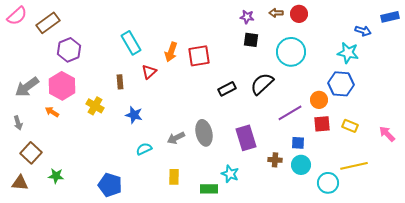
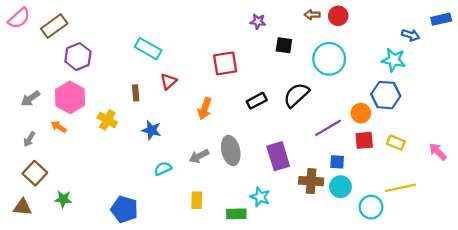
purple star: (247, 17) -> (258, 21), moved
cyan rectangle: (131, 43) -> (148, 49), turned -30
orange arrow: (171, 52) -> (205, 109), moved
gray arrow: (27, 87) -> (30, 98), size x0.7
gray arrow: (18, 123) -> (29, 139), moved, turned 48
brown cross: (275, 160) -> (311, 181), size x1.5

